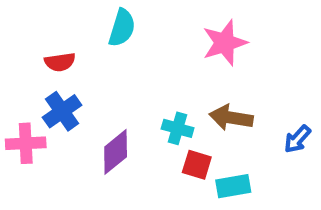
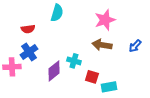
brown arrow: (231, 118) -> (102, 45), moved
cyan cross: (178, 128) -> (74, 61), moved
blue arrow: (297, 139) -> (135, 46), moved

